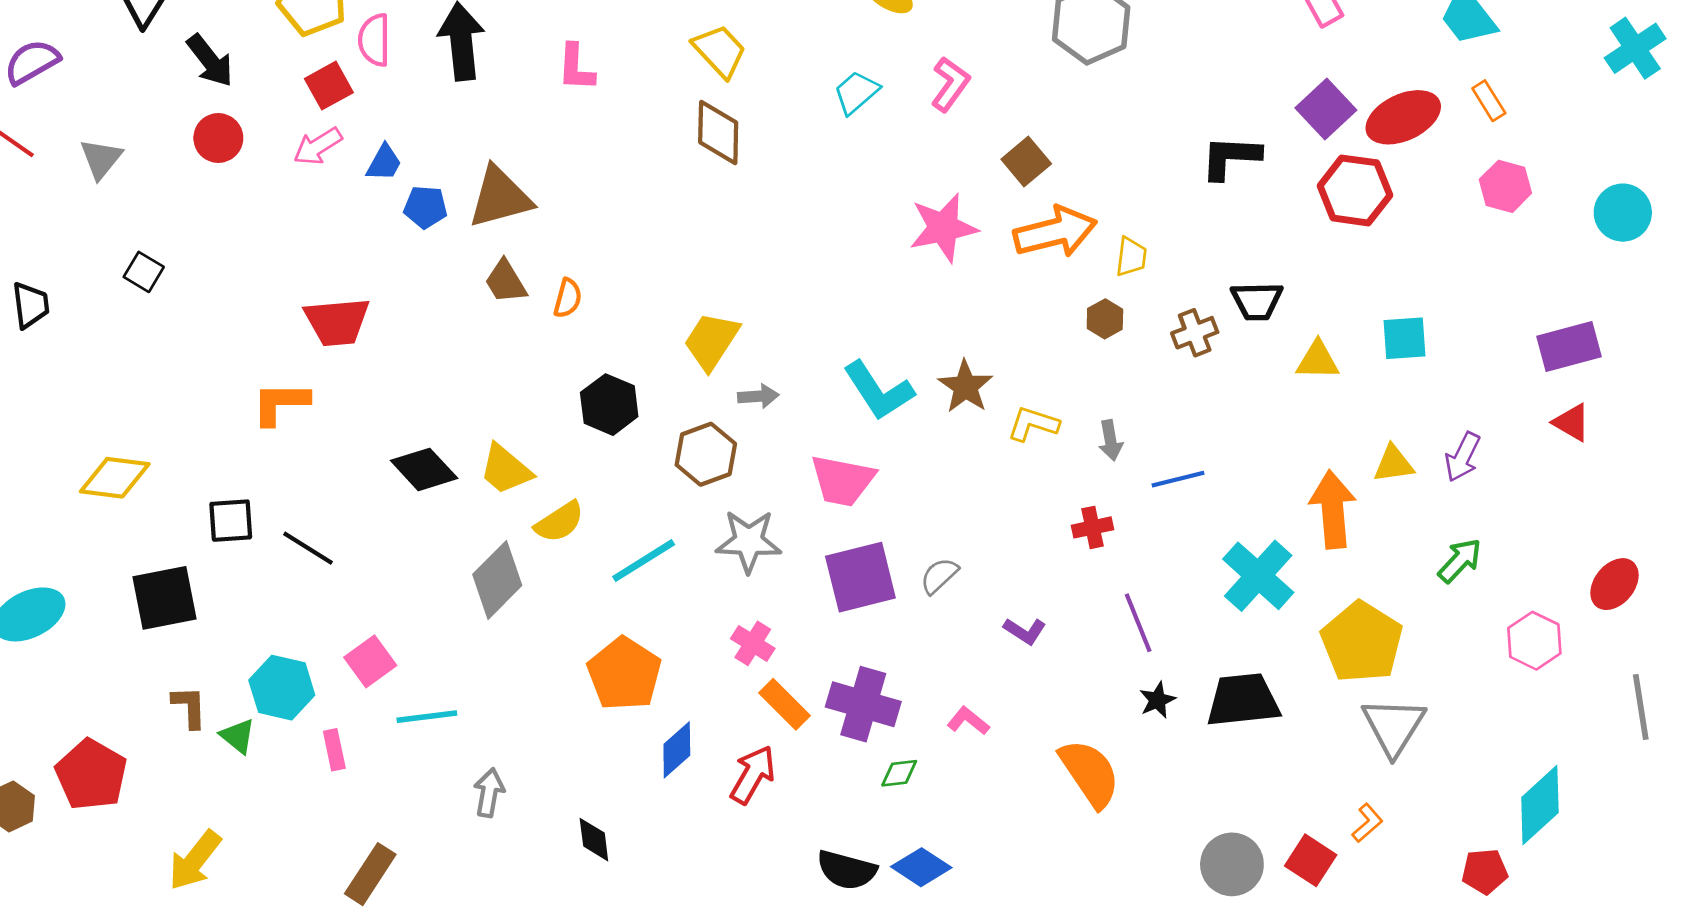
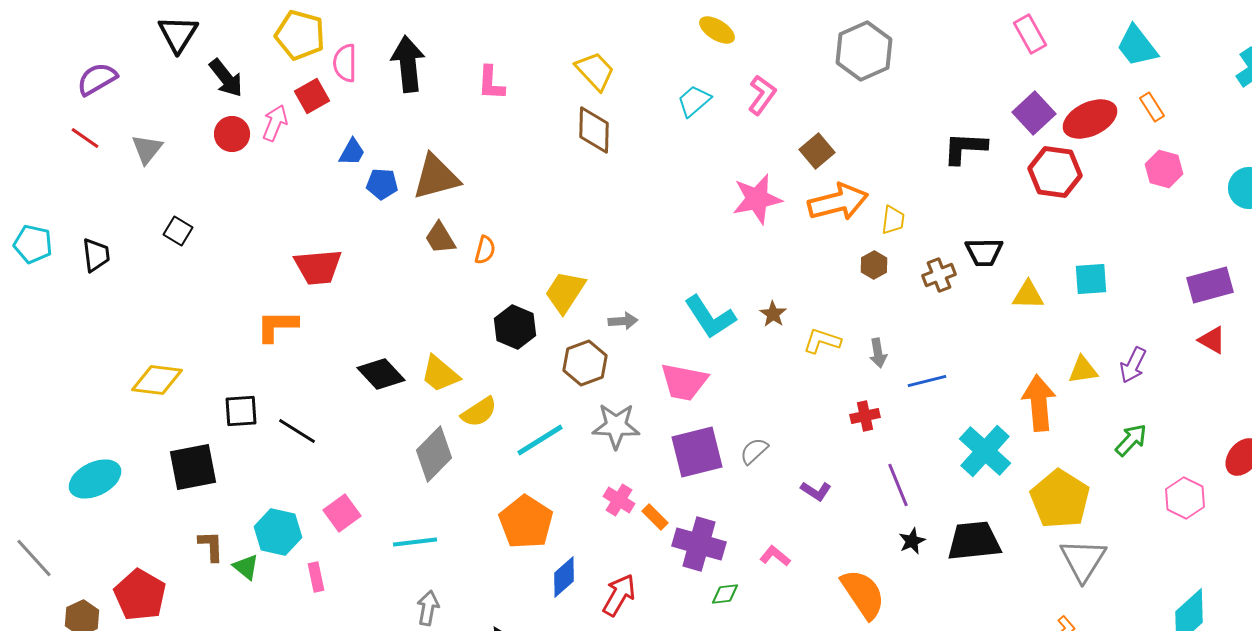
pink arrow: (318, 146) -> (275, 123), moved, turned 144
yellow trapezoid: (711, 341) -> (565, 292), moved
brown star: (965, 387) -> (773, 314), size x0.7
orange rectangle: (785, 704) -> (655, 517), moved, size x0.7
cyan line: (427, 717) -> (415, 542), moved

